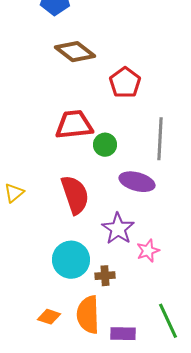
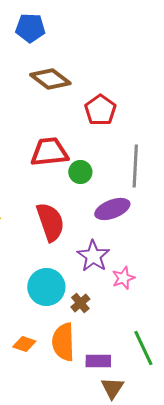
purple ellipse: (137, 182) -> (112, 209), turned -36
brown cross: (105, 276) -> (80, 303), turned -36

